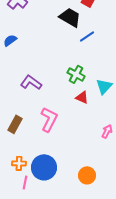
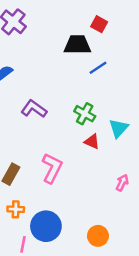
black trapezoid: (70, 17) -> (77, 45), turned -30
purple L-shape: (31, 82) -> (34, 109), moved
orange cross: (19, 163) -> (16, 209), moved

